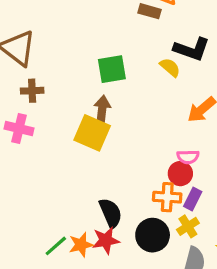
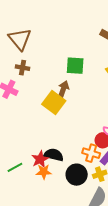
black semicircle: (111, 213) -> (54, 155), turned -66
red star: (106, 240) -> (40, 159), moved, turned -30
orange star: (81, 245) -> (44, 172), moved

